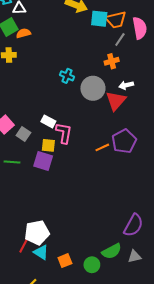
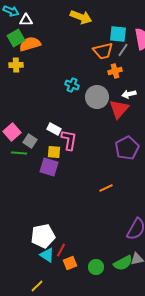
cyan square: (99, 19) -> (118, 34), moved
orange trapezoid: (116, 20) -> (103, 51), moved
orange semicircle: (23, 33) -> (30, 44), size x1.5
orange line: (102, 147) -> (106, 188), moved
green line: (12, 162) -> (19, 153), moved
red line: (23, 246) -> (61, 250), moved
green semicircle: (112, 251) -> (123, 263), moved

